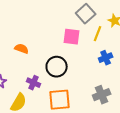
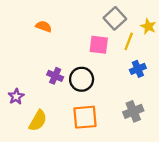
orange semicircle: (22, 49) -> (44, 26), moved
purple cross: (34, 83) -> (55, 76), moved

